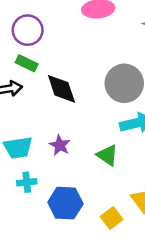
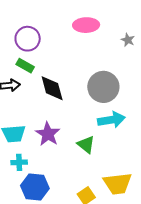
purple star: (60, 145) -> (48, 134), size x1.4
blue hexagon: (65, 203) -> (35, 187), moved

